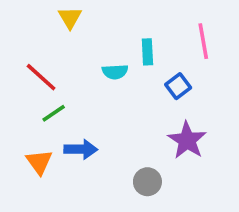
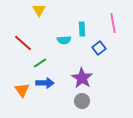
green line: (54, 113) -> (40, 63), moved
purple star: (187, 140) -> (82, 78), moved

